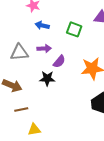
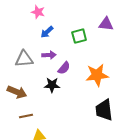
blue arrow: (42, 25) -> (47, 32), turned -56
green square: (74, 29) -> (79, 36), turned -35

